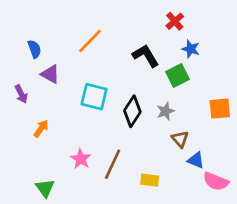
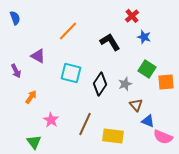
blue semicircle: (34, 49) -> (15, 18), moved
green square: (177, 75) -> (147, 69), moved, turned -30
pink star: (81, 159) -> (51, 120), moved
yellow rectangle: (150, 180) -> (113, 136), size x1.5

